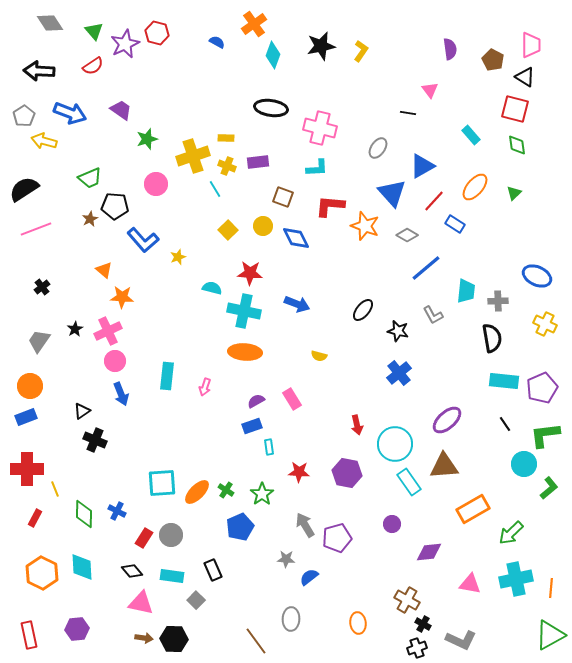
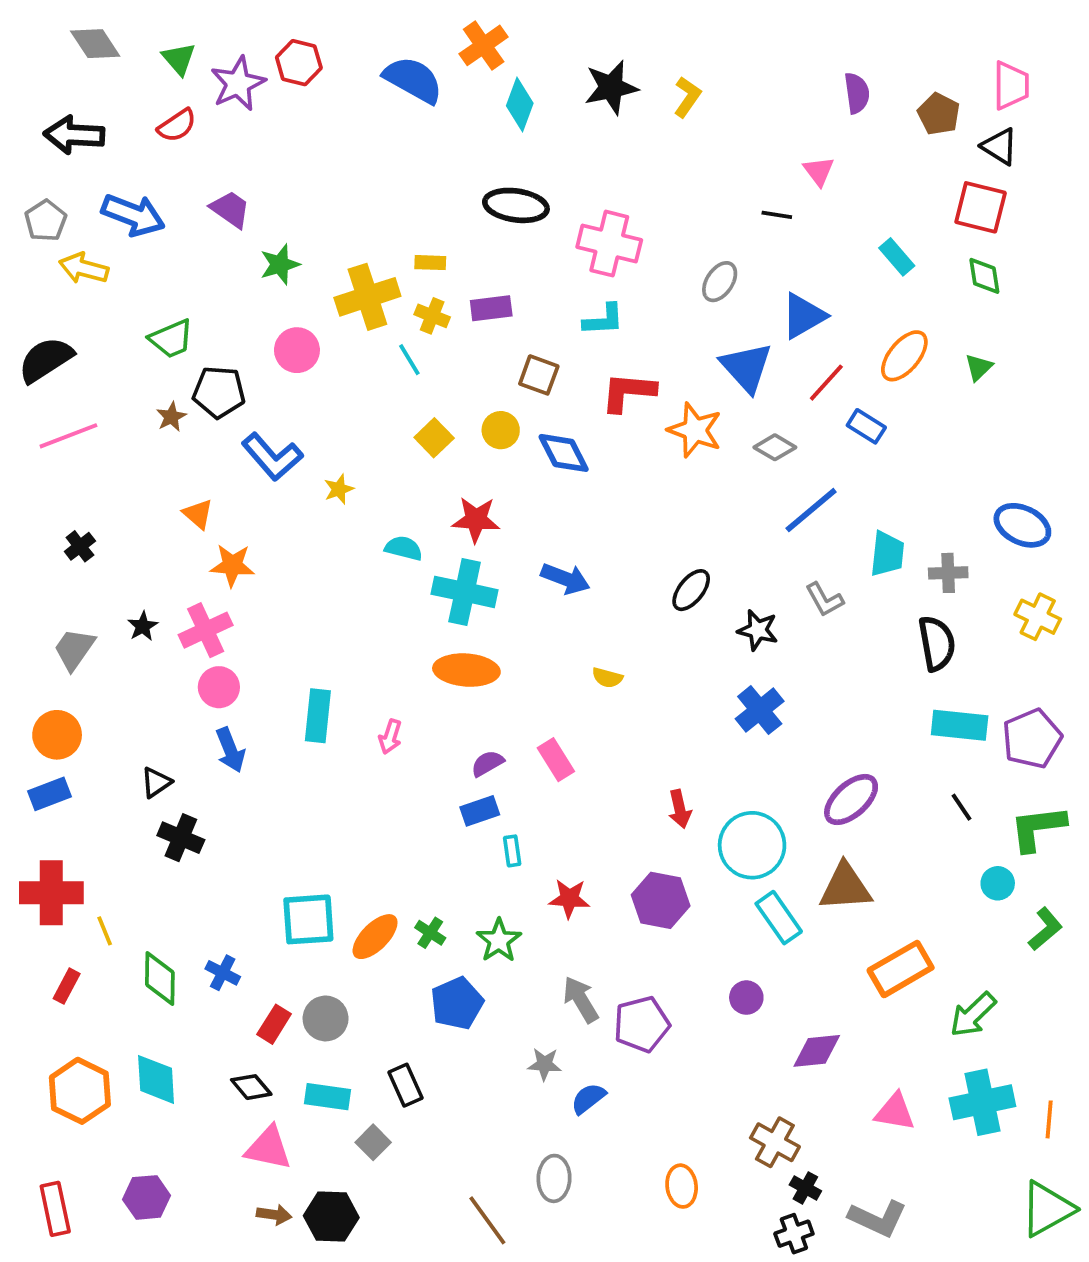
blue semicircle: (217, 42) -> (413, 80), size x2.0
cyan circle: (524, 464) -> (998, 883), size x0.7

